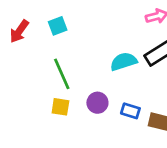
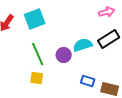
cyan square: (58, 26) -> (35, 19), size x1.5
purple circle: (97, 103) -> (64, 55), moved

